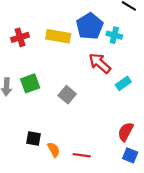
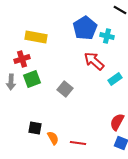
yellow rectangle: (58, 36) -> (36, 37), moved
red cross: (20, 37) -> (22, 59), moved

